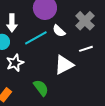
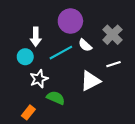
green semicircle: (41, 88) -> (56, 98), moved, turned -30

